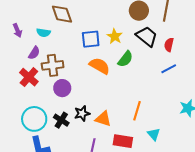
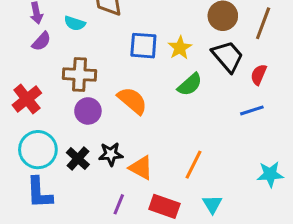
purple semicircle: (34, 53) -> (41, 41), moved
orange semicircle: (100, 66) -> (132, 101), moved
red cross: (29, 77) -> (27, 99), moved

